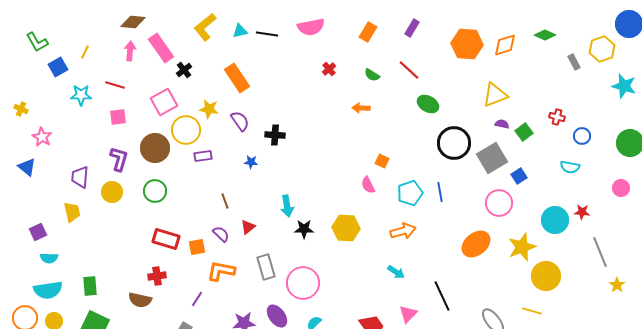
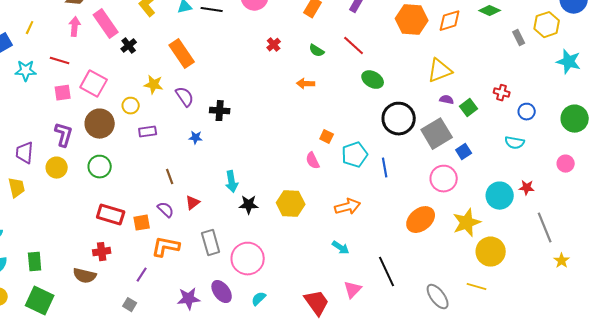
pink square: (164, 102) -> (94, 84), moved, turned -32
yellow circle: (186, 130) -> (131, 106), size x0.6
cyan pentagon: (410, 193) -> (355, 155), moved

